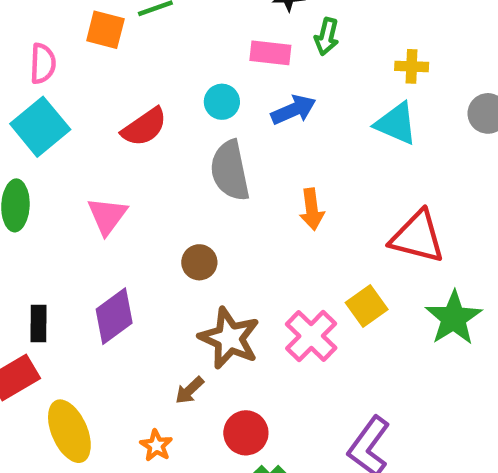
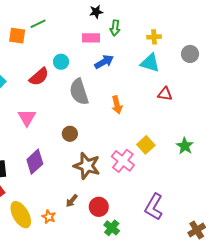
cyan circle: (222, 102) -> (61, 62), moved
red triangle: (417, 237) -> (165, 94), moved, size x0.6
green star: (454, 318) -> (185, 146), size x0.7
brown arrow: (190, 390) -> (72, 201), moved
orange star: (156, 445) -> (49, 217), moved

